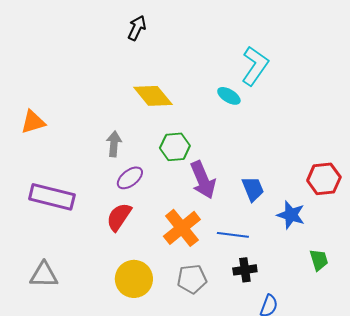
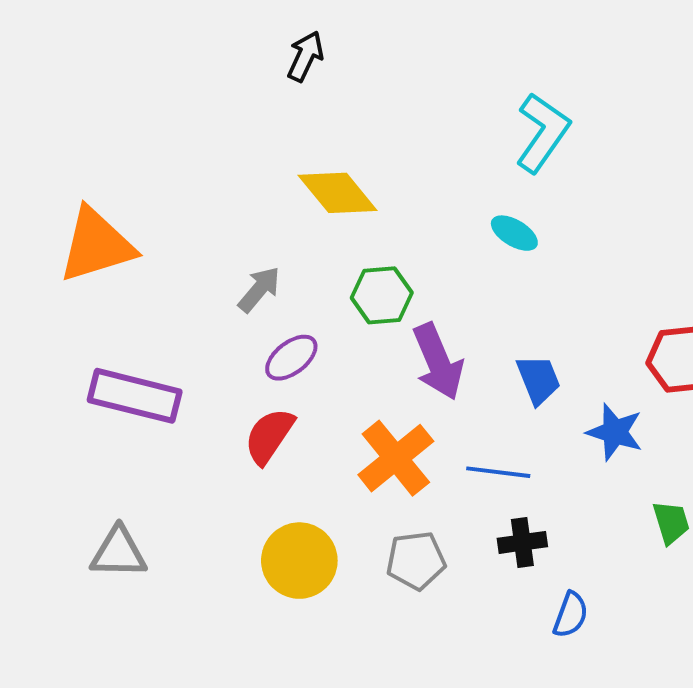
cyan ellipse: (229, 96) -> (514, 233), moved
orange triangle: (33, 122) -> (96, 245), size x1.6
gray arrow: (114, 144) -> (259, 289), turned 35

